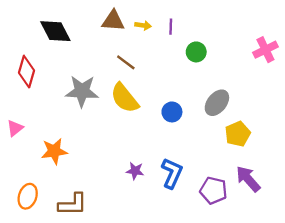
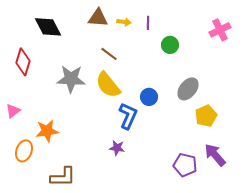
pink cross: (265, 50) -> (220, 30), moved
blue L-shape: (172, 173) -> (128, 116), moved
orange ellipse: (28, 196) -> (24, 151), moved

